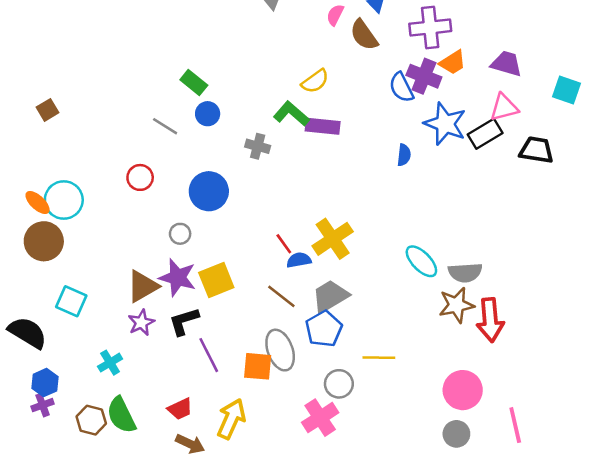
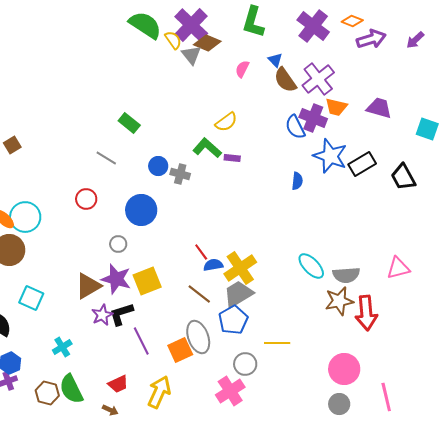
purple cross: (430, 27) -> (318, 79), turned -32
brown semicircle: (364, 35) -> (285, 80), moved
orange trapezoid: (453, 62) -> (336, 107), turned 45
pink triangle: (504, 107) -> (398, 268), moved
blue circle: (208, 114) -> (158, 166), moved
purple rectangle: (323, 126) -> (232, 158), size x0.6
black trapezoid: (536, 150) -> (403, 177), turned -128
yellow cross: (333, 239) -> (240, 268), moved
purple star: (141, 323) -> (102, 315), moved
orange square: (258, 366) -> (180, 350), turned -30
brown arrow: (190, 444) -> (110, 410), moved, size x0.7

